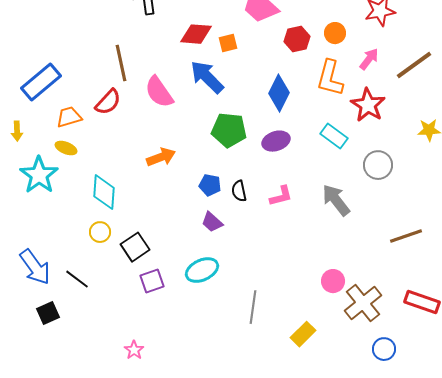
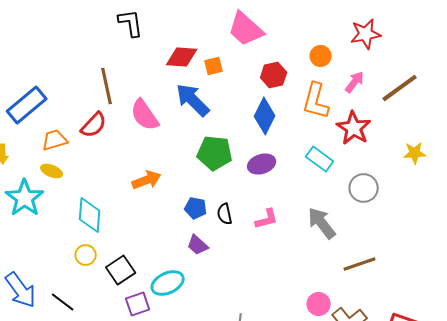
red hexagon: (297, 39) -> (274, 75), moved
brown line: (406, 236) -> (360, 264), moved
cyan ellipse: (202, 270) -> (168, 283), moved

